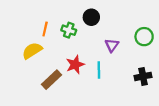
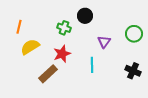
orange line: (45, 29) -> (19, 27), moved
red star: (75, 65) -> (62, 54), moved
black cross: (143, 76) -> (133, 71), turned 35

